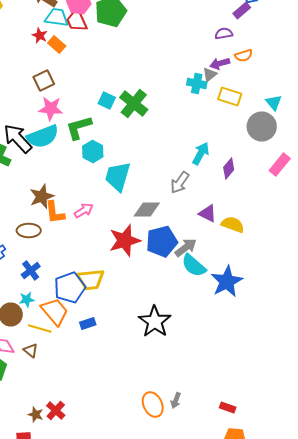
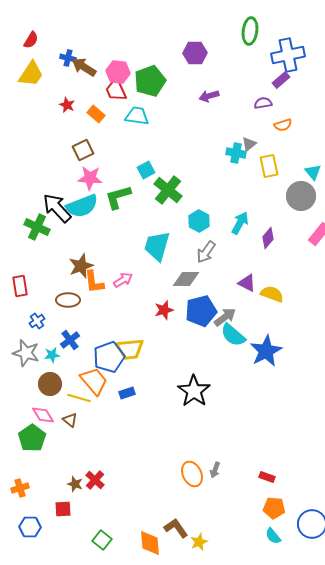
cyan trapezoid: (57, 18) -> (137, 116), moved
red star: (40, 36) -> (67, 105), moved
purple arrow: (220, 64) -> (209, 96), moved
yellow rectangle: (230, 96) -> (269, 166), turned 60
cyan square: (107, 100) -> (146, 170), turned 36
green cross: (134, 104) -> (168, 190), moved
cyan hexagon: (93, 152) -> (199, 221), moved
gray arrow: (180, 182) -> (206, 252), moved
red star: (125, 240) -> (164, 310), size x0.6
cyan star: (27, 300) -> (52, 355), moved

